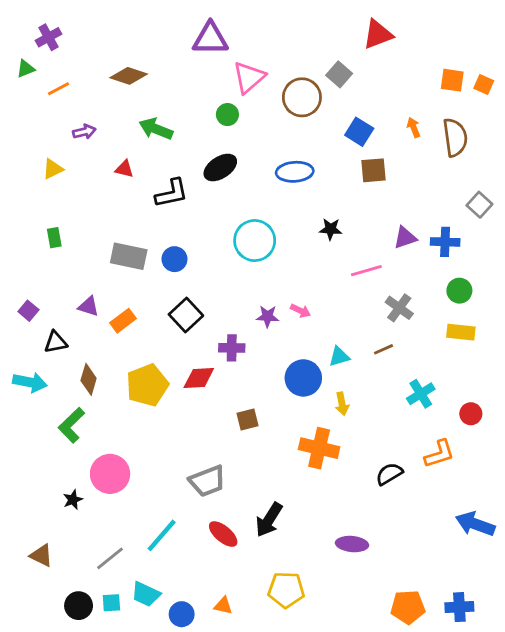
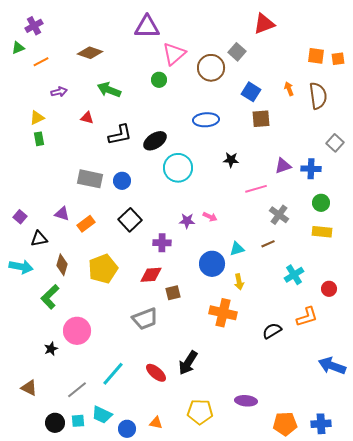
orange square: (484, 84) -> (338, 59), turned -32
black ellipse: (220, 168) -> (155, 141), moved
green rectangle: (54, 238) -> (39, 139), moved
red diamond: (199, 378) -> (151, 275), moved
gray trapezoid: (207, 481) -> (145, 319), moved
purple ellipse: (352, 544) -> (246, 401), moved

